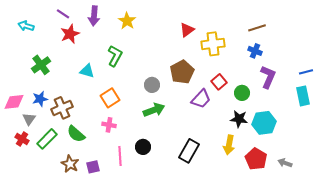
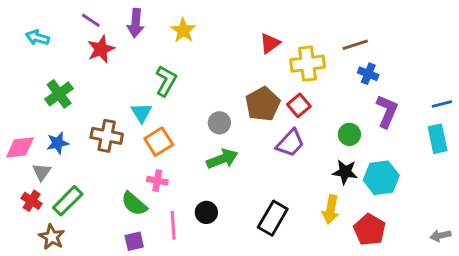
brown line: (257, 28) -> (355, 45), moved
cyan triangle: (87, 71) -> (141, 113), moved, turned 42
red square: (219, 82) -> (299, 105), moved
brown cross: (62, 108) -> (107, 136), moved, turned 35
green semicircle: (76, 134) -> (134, 204), moved
gray arrow: (285, 163) -> (440, 236), moved, turned -32
brown star: (70, 164) -> (52, 237), moved

